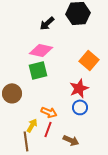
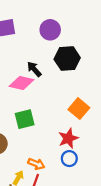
black arrow: (47, 23) -> (34, 69), turned 91
pink diamond: (41, 50) -> (21, 83), moved

